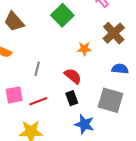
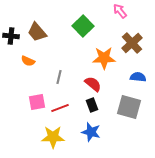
orange star: (84, 49) -> (104, 58), size x1.6
blue star: (84, 124) -> (91, 132), moved

